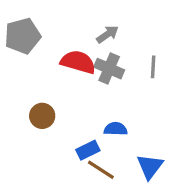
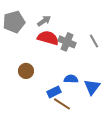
gray arrow: (107, 34) -> (44, 21), moved
gray line: (153, 67) -> (94, 41), turned -32
blue triangle: (150, 166) -> (92, 87), moved

